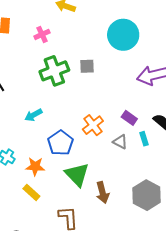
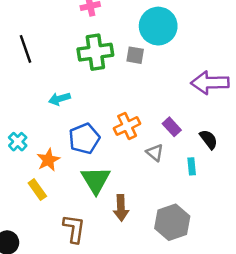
cyan circle: (123, 35) -> (158, 26), moved
cyan rectangle: (144, 139) -> (192, 166), moved
orange star: (35, 166) -> (48, 160), turned 30

